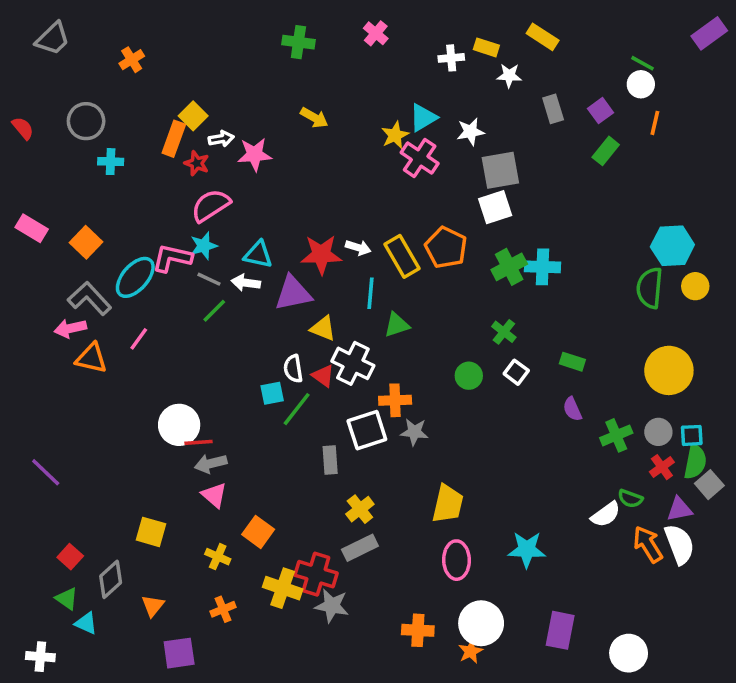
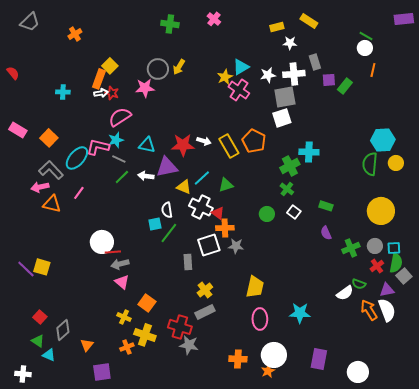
purple rectangle: (709, 33) -> (404, 19), turned 30
yellow rectangle: (486, 47) -> (277, 27), turned -32
white cross: (451, 58) -> (294, 74), moved, size x1.5
purple square: (600, 111) -> (329, 80), moved, turned 32
yellow arrow: (314, 118) -> (179, 67), turned 91
gray circle: (86, 121) -> (158, 69), moved
white arrow: (221, 139) -> (101, 93), moved
green cross: (509, 267) -> (290, 166), moved
white arrow: (246, 283) -> (146, 176), moved
cyan line: (370, 293) -> (202, 178), moved, turned 42
red triangle: (323, 376) -> (218, 213), moved
yellow square: (151, 532) -> (42, 267), moved
yellow cross: (283, 588) -> (145, 335), moved

